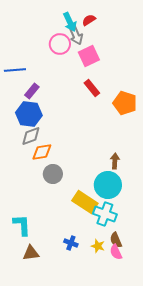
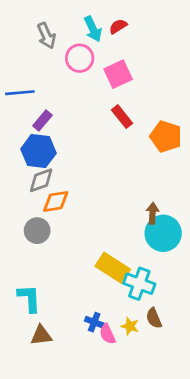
gray arrow: (76, 35) -> (46, 36), moved
gray circle: (53, 174) -> (37, 231), moved
cyan circle: (108, 185) -> (163, 233), moved
pink semicircle: (116, 252) -> (107, 334), moved

